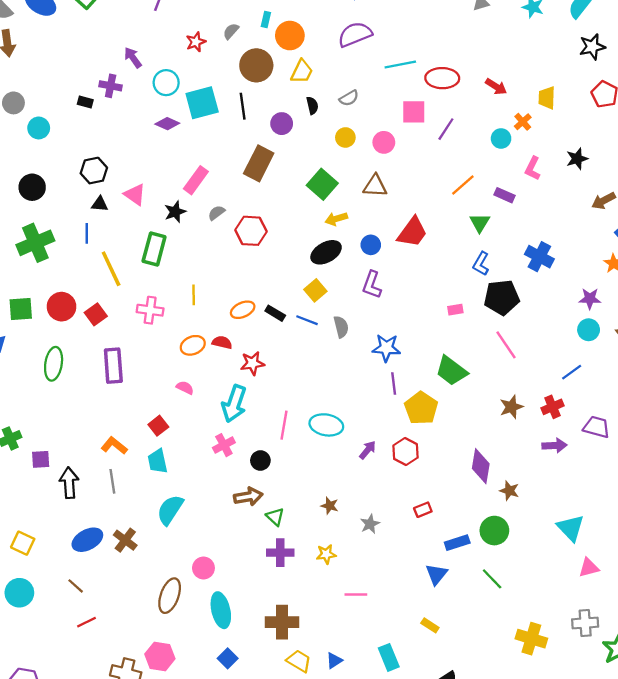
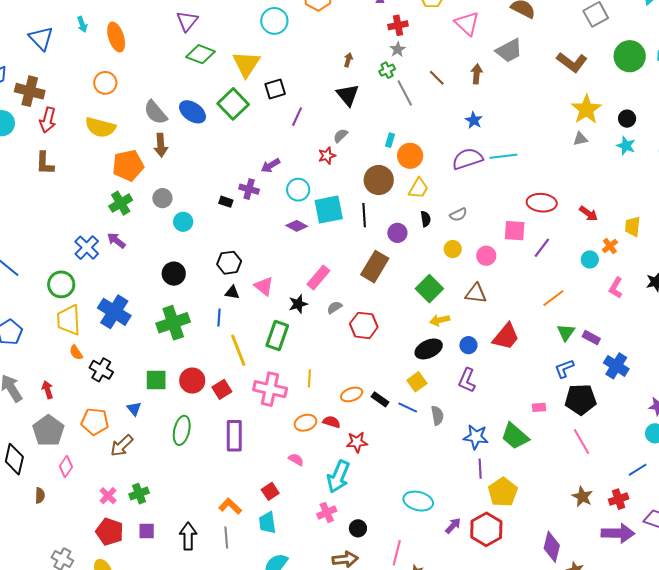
gray semicircle: (231, 31) -> (341, 136), moved
purple arrow: (133, 58) -> (270, 166), turned -90
cyan line: (400, 65) -> (503, 156), moved
purple rectangle: (504, 195) -> (591, 338), moved
blue L-shape: (481, 264) -> (564, 369), turned 35
pink cross: (150, 310) -> (270, 389), size x1.4
green trapezoid: (451, 371) -> (515, 436), moved
brown star: (511, 407) -> (582, 497), turned -30
pink line: (284, 425) -> (397, 553), moved
purple arrow: (554, 445) -> (618, 533), size x1.5
red hexagon: (406, 452) -> (486, 529), size x1.4
purple square: (41, 459) -> (147, 531), moved

